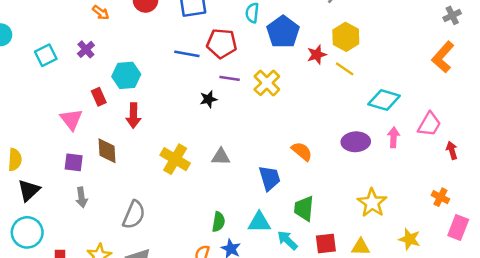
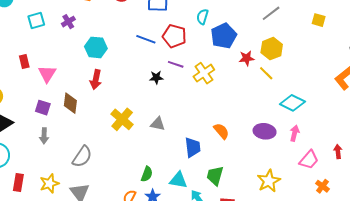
red rectangle: (99, 97) -> (24, 61), moved
pink trapezoid: (429, 124) -> (309, 160), moved

